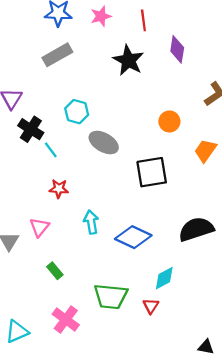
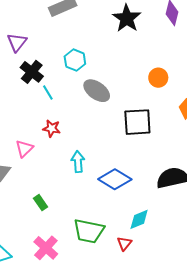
pink triangle: (39, 227) -> (24, 149), moved

